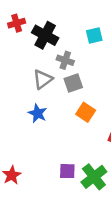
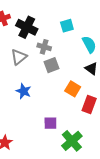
gray triangle: (43, 79) -> (19, 57), moved
orange square: (86, 112) -> (73, 89), moved
purple square: (67, 171) -> (50, 123), moved

